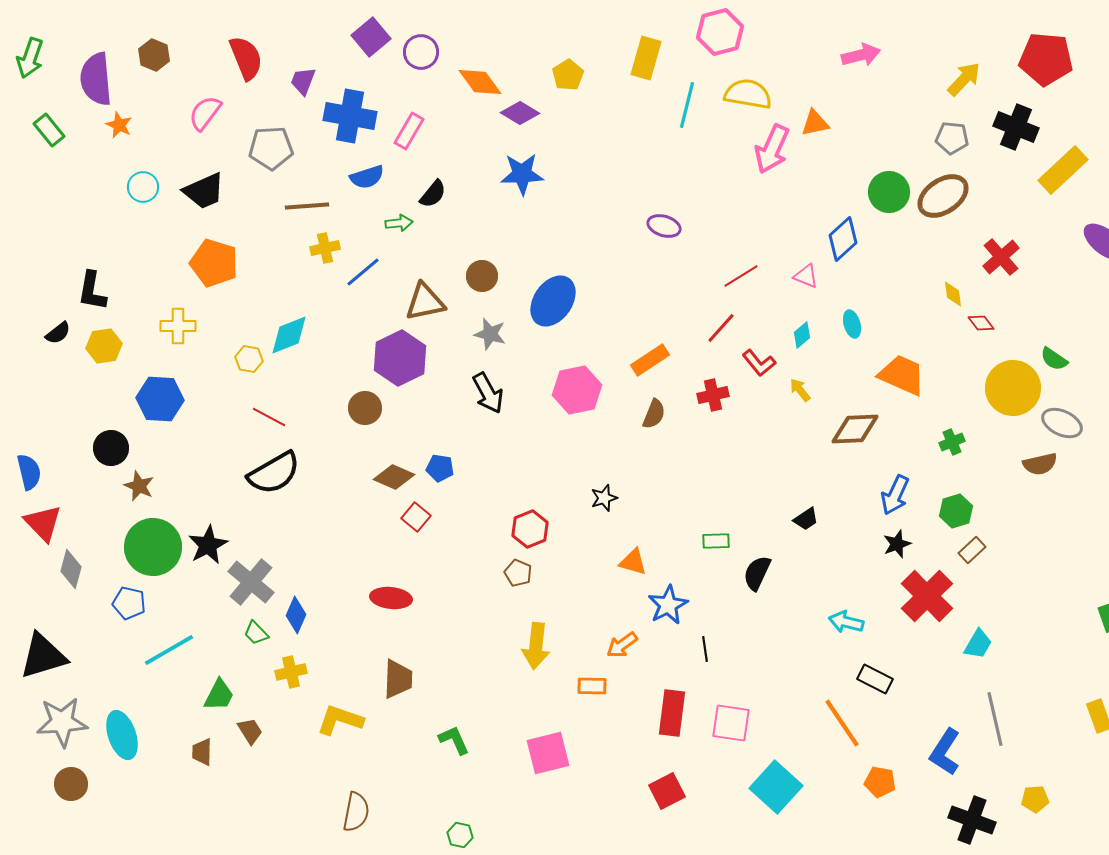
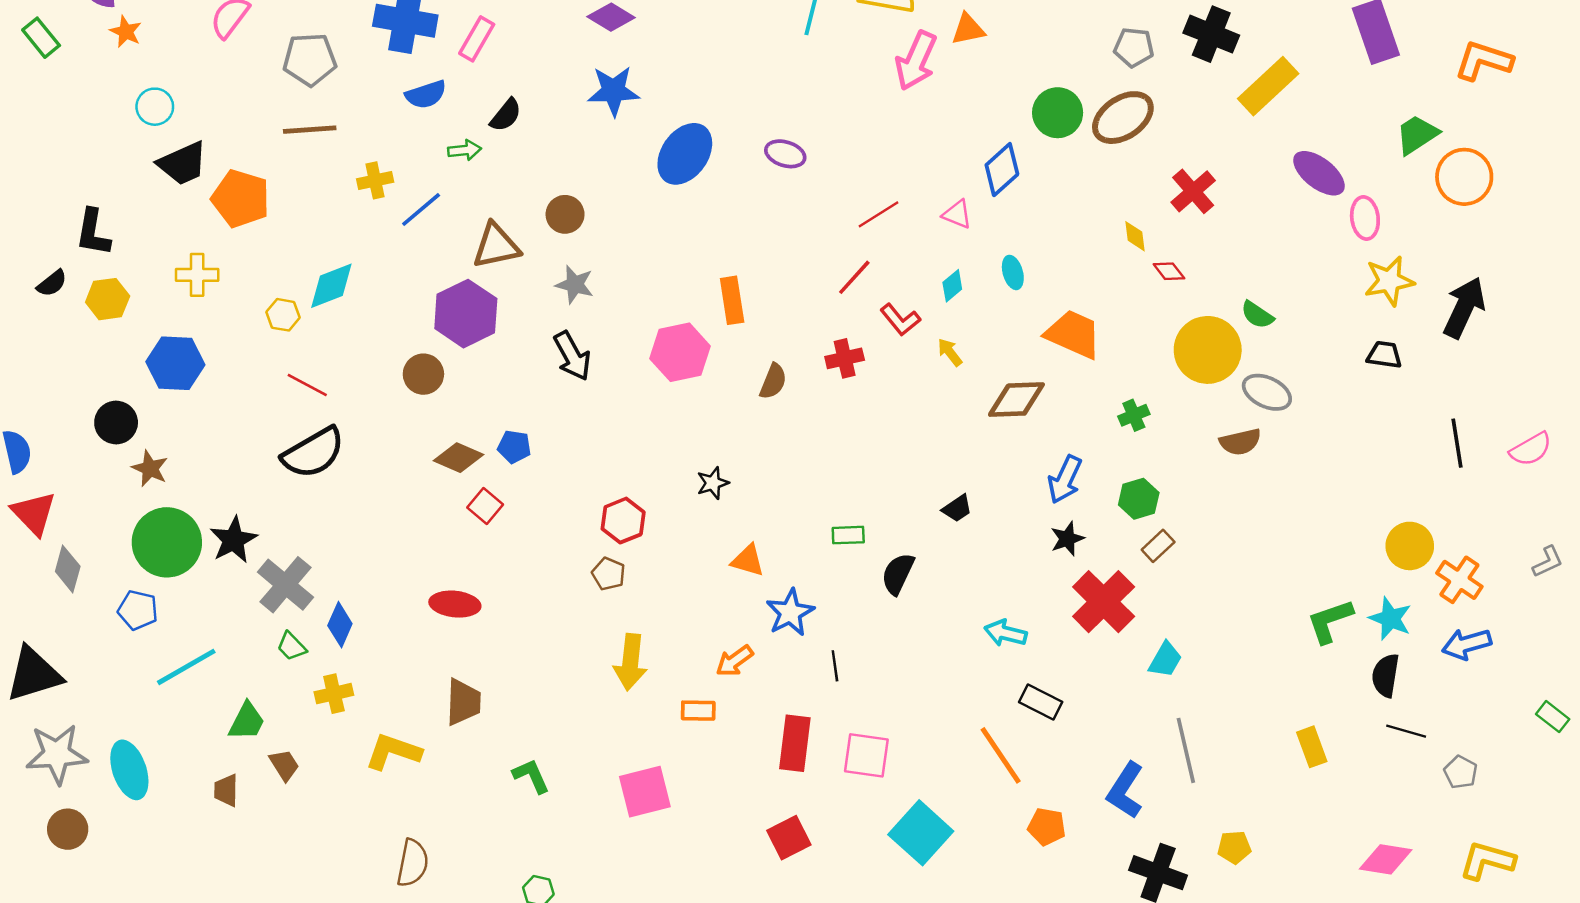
black trapezoid: (204, 191) -> (183, 164), moved
brown line: (307, 206) -> (310, 130), moved
blue ellipse: (553, 301) -> (685, 154), moved
orange rectangle: (650, 360) -> (732, 300), moved, turned -66

